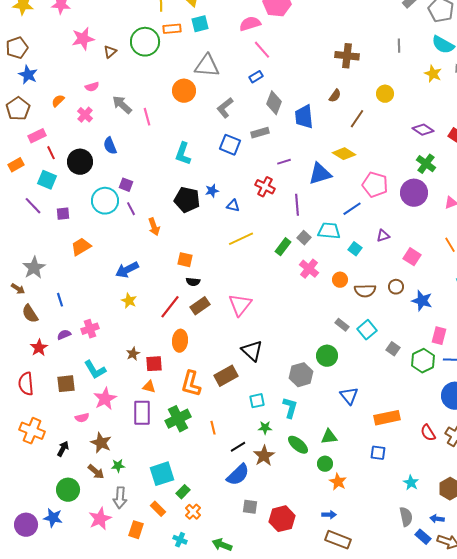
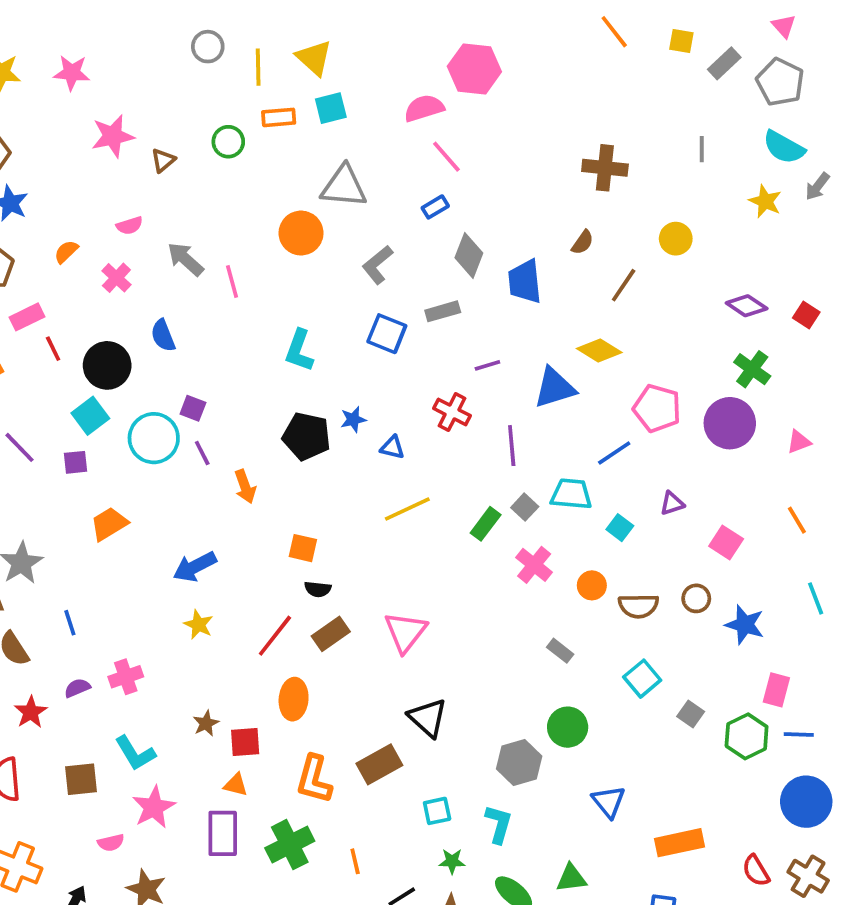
green circle: (145, 42) -> (228, 142), size x0.6
cyan square: (47, 180) -> (90, 416), moved, turned 30
gray rectangle: (342, 325) -> (560, 651), moved

